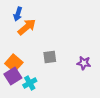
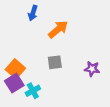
blue arrow: (18, 14) -> (33, 13), moved
orange arrow: (27, 27) -> (58, 29), moved

